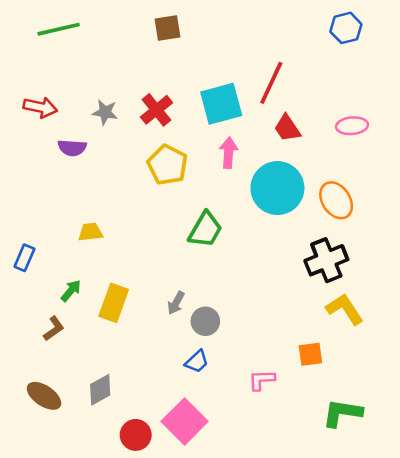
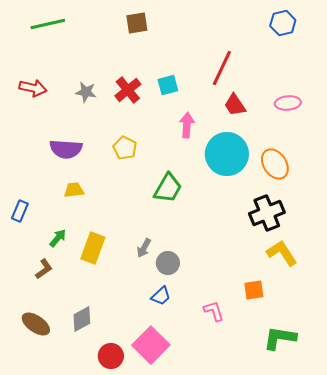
cyan square: (221, 104) -> (168, 85), moved, size x0.6
purple semicircle: (72, 148) -> (66, 149), moved, size x1.4
yellow pentagon: (167, 165) -> (125, 148), moved, size x0.7
pink L-shape: (262, 380) -> (214, 311), turned 75

